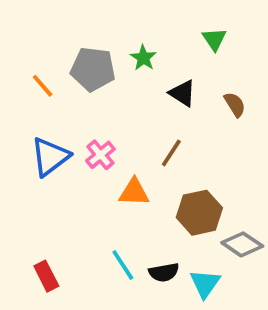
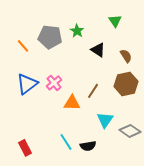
brown line: (171, 153) -> (93, 91), moved
brown hexagon: (199, 213) -> (126, 84), moved
cyan triangle: (205, 284) -> (105, 120), moved

